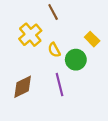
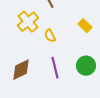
green circle: (76, 60) -> (86, 66), moved

